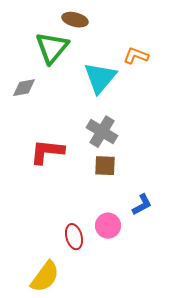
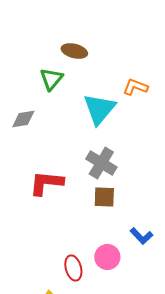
green triangle: (52, 48) -> (51, 79), size x0.7
blue L-shape: (142, 205) -> (141, 236), turned 75

